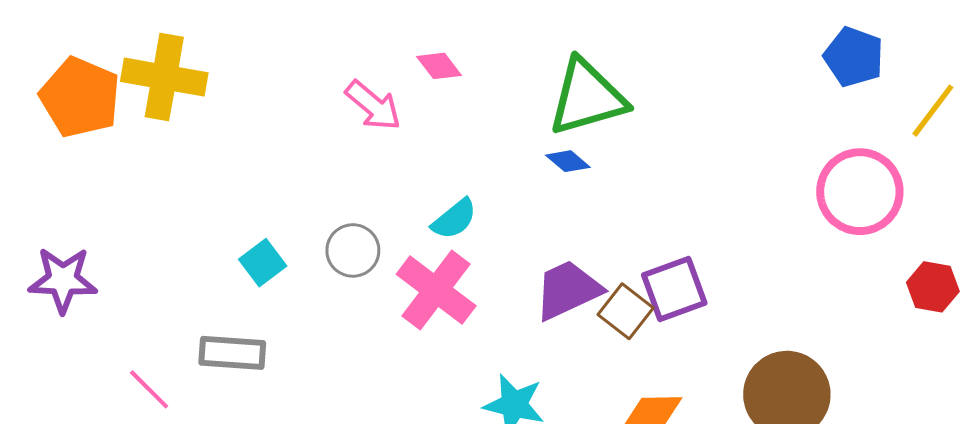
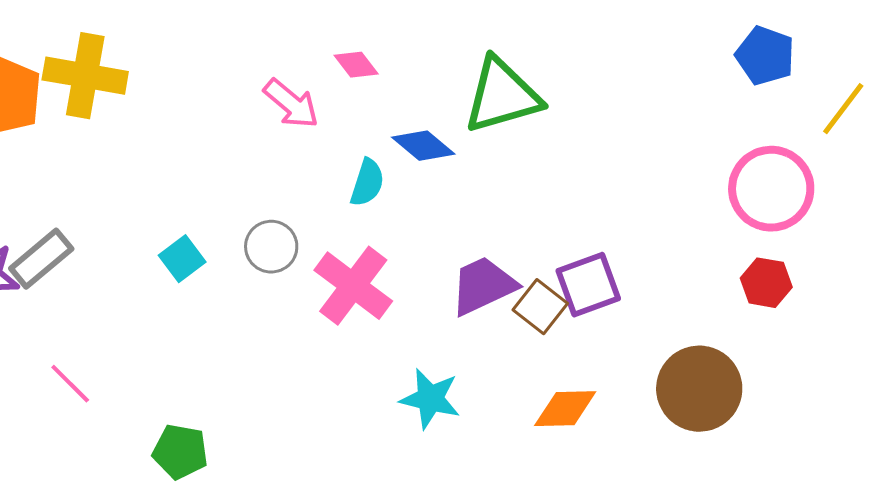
blue diamond: (568, 161) -> (423, 146), moved, size x1.4
cyan semicircle: (454, 219) -> (367, 183), moved, turned -33
red hexagon: (933, 287) -> (766, 283), moved
gray rectangle: (232, 353) -> (41, 259), moved, turned -44

